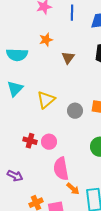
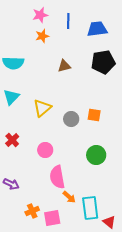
orange star: (46, 40) -> (42, 36), moved
brown triangle: (68, 58) -> (64, 66), turned 40
red cross: (30, 141) -> (12, 140), moved, turned 32

